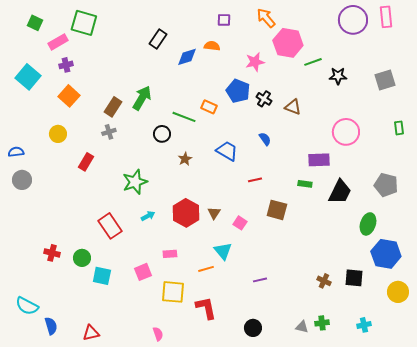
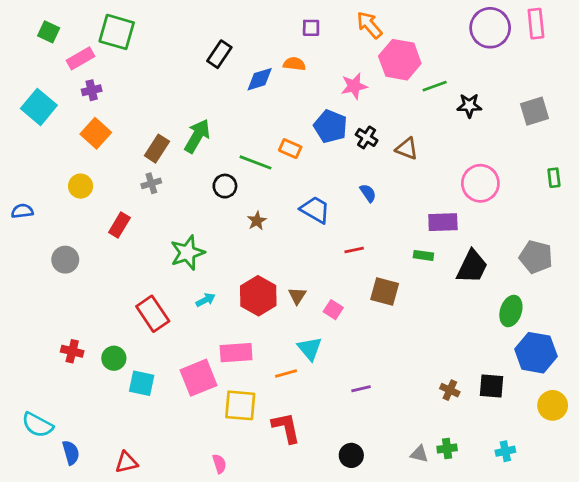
gray circle: (22, 180) -> (65, 260), moved
pink rectangle: (170, 254) -> (236, 353), size x1.6
pink square: (143, 272) -> (199, 378), size x1.5

